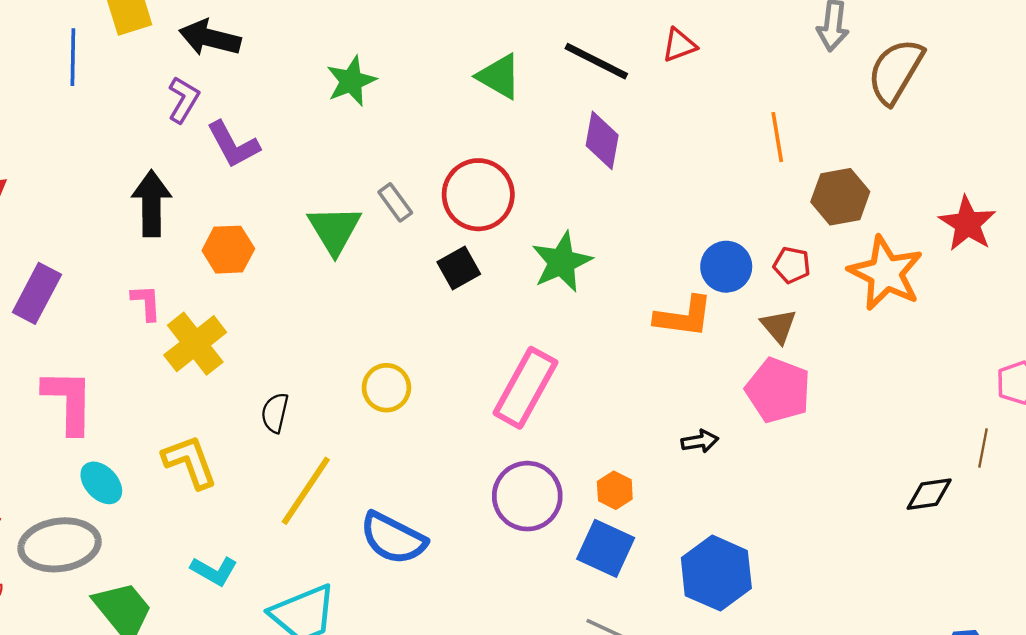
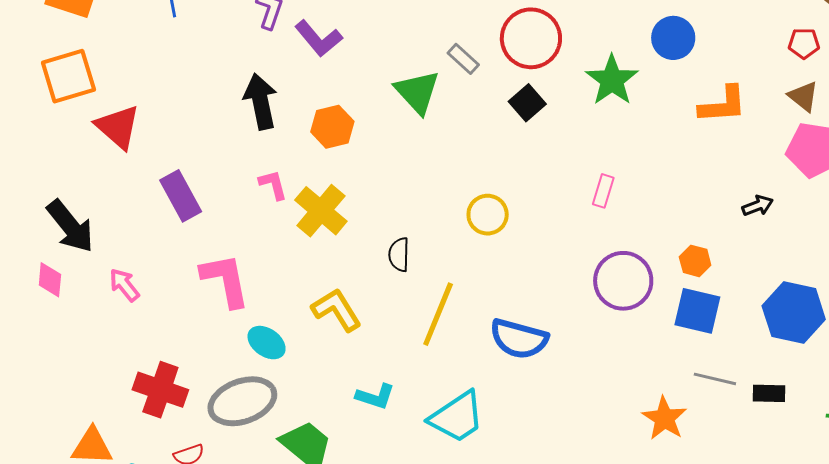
blue circle: (726, 267) -> (673, 38), moved
purple rectangle: (37, 293) -> (181, 196), turned -45
pink rectangle: (525, 388) -> (603, 191), size x0.5

